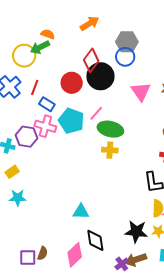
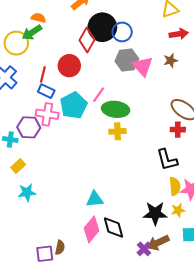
gray hexagon: (127, 42) -> (127, 60), moved
black circle: (100, 76) -> (102, 27), moved
red line: (35, 87) -> (43, 75), moved
cyan pentagon: (71, 121) -> (74, 105), turned 30
pink diamond: (75, 255) -> (91, 229), moved

